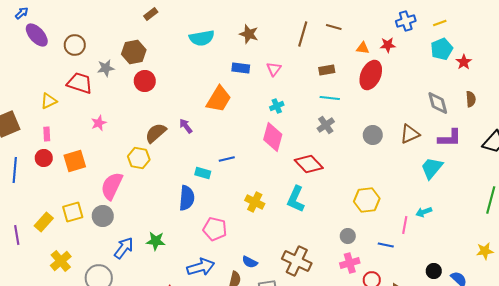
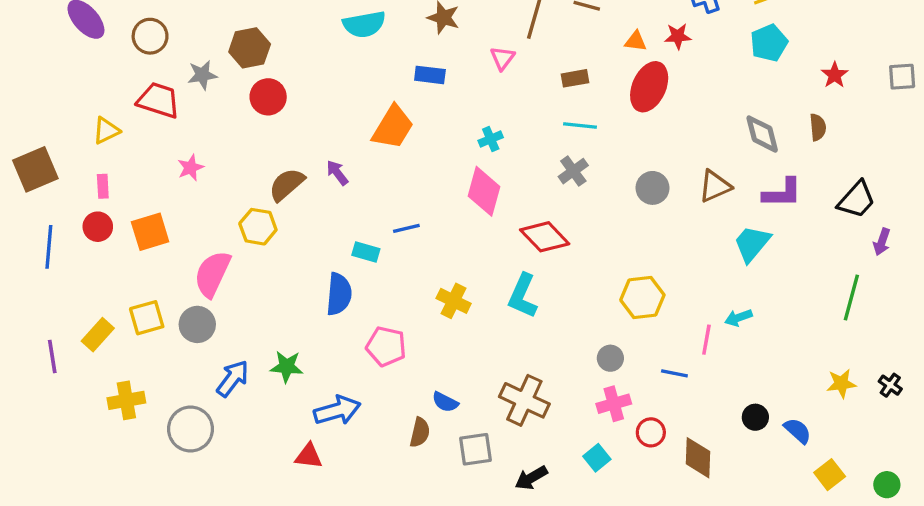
red star: (464, 62) -> (835, 75), moved
pink triangle: (274, 69) -> (502, 58), moved
yellow cross: (61, 261) -> (126, 400), turned 30
blue arrow: (201, 267) -> (337, 410), moved

